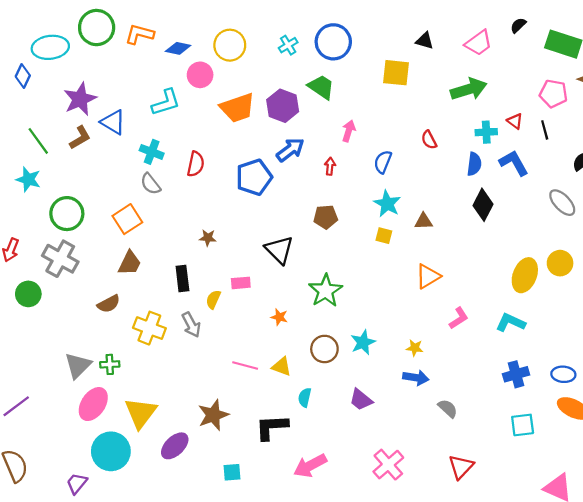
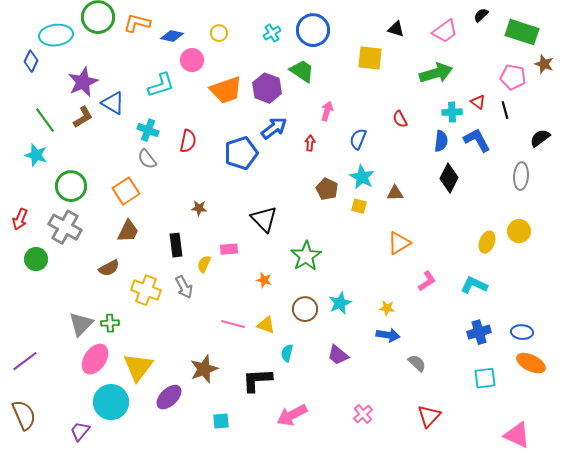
yellow circle: (230, 45) -> (219, 33), size x0.6
gray ellipse: (562, 203) -> (521, 176), turned 48
brown pentagon: (326, 217) -> (327, 189), moved, turned 30
yellow ellipse: (525, 275) -> (487, 242), size x0.7
pink cross: (388, 465) -> (363, 414), size x0.7

